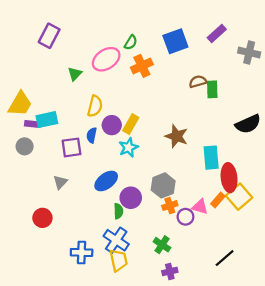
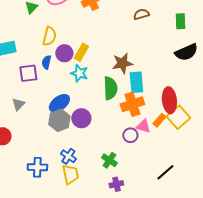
green rectangle: (212, 89) -> (180, 21), moved
brown star: (177, 136) -> (122, 63), turned -30
cyan star: (128, 147) -> (79, 73), turned -30
cyan rectangle: (211, 158) -> (136, 82), moved
gray hexagon: (163, 185) -> (59, 120), moved
orange cross: (170, 206) -> (132, 104), moved, size x1.6
green semicircle: (118, 211) -> (110, 88), moved, size x1.6
blue cross: (116, 240) -> (68, 156), size x0.7

